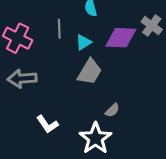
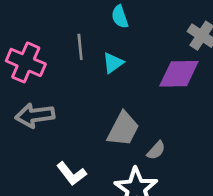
purple diamond: (121, 38) -> (179, 74), moved
gray trapezoid: (90, 72) -> (123, 129), moved

